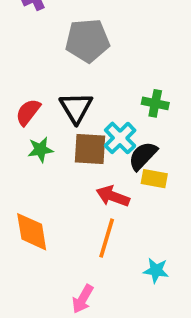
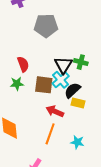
black triangle: (76, 108) -> (63, 65), moved
red semicircle: (28, 112) -> (23, 64), moved, turned 119
cyan star: (156, 270) -> (77, 142), moved

